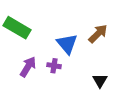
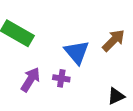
black triangle: (100, 81) -> (116, 96), turned 35

